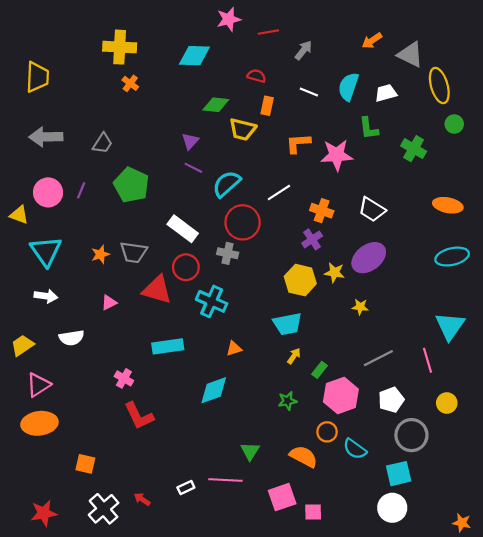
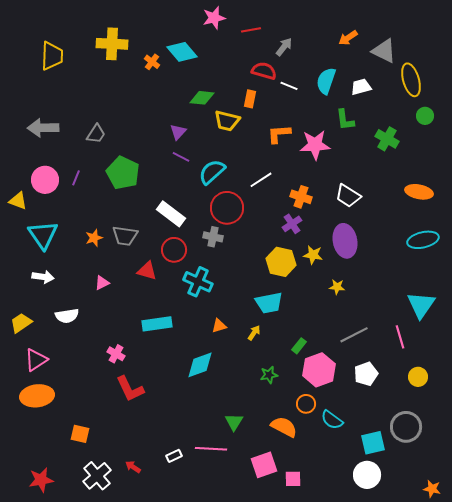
cyan diamond: (194, 56) -> (182, 52), turned 48
red semicircle: (256, 76) -> (264, 71), moved, size x1.4
yellow trapezoid: (37, 77) -> (52, 56), moved
orange cross: (130, 83) -> (152, 62), moved
purple ellipse: (369, 258) -> (345, 241), turned -64
red triangle: (157, 290) -> (147, 271), size x0.7
yellow arrow: (294, 356) -> (254, 333), moved
gray circle: (411, 435) -> (406, 427), moved

